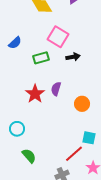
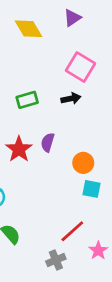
pink square: (58, 37) -> (81, 67), moved
cyan square: (89, 138) -> (91, 189), moved

